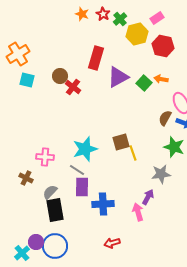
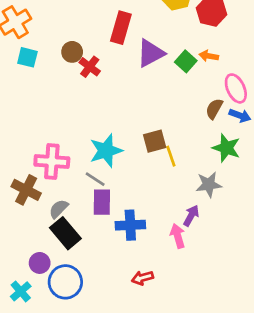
pink cross: (45, 157) -> (52, 161), size x1.4
brown cross: (26, 178) -> (26, 190), size x1.5
black rectangle: (55, 210) -> (65, 233), turned -30
purple circle: (36, 242) -> (40, 263), moved

